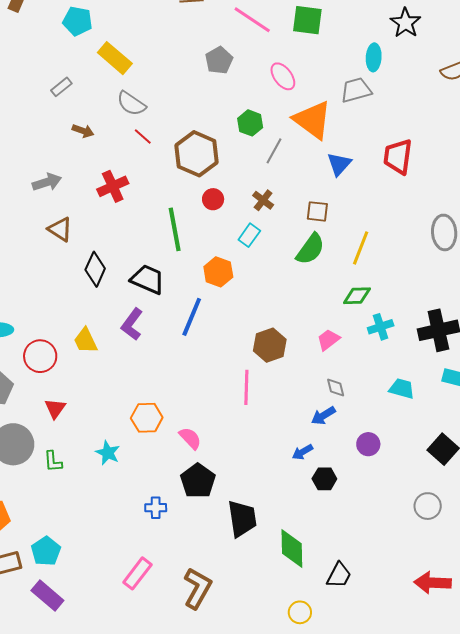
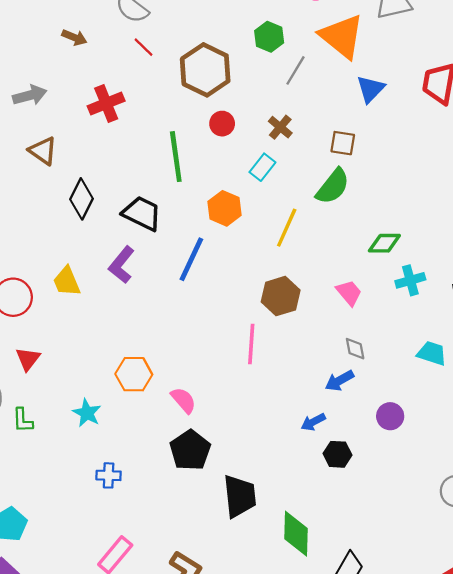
yellow line: (361, 248) -> (287, 228), moved
pink trapezoid: (328, 340) -> (349, 293), turned 85
blue cross: (156, 508) -> (109, 475), moved

